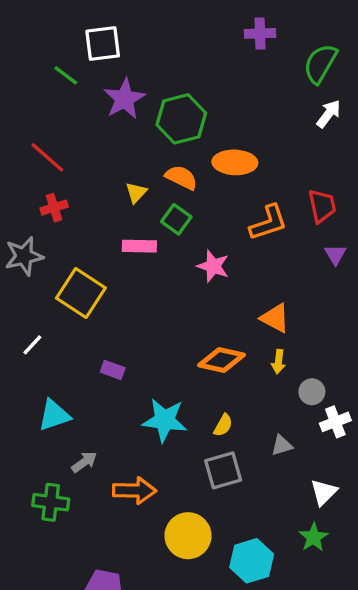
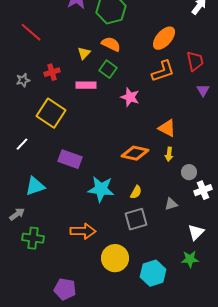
orange ellipse: (235, 162) -> (164, 38), moved, turned -50
red cross: (54, 208) -> (52, 72), moved
gray star: (24, 256) -> (23, 80), moved, size x0.6
purple rectangle: (113, 370) -> (70, 159), size x1.6
gray arrow: (84, 462) -> (17, 214), moved
green star: (314, 537) -> (190, 259), turned 30

